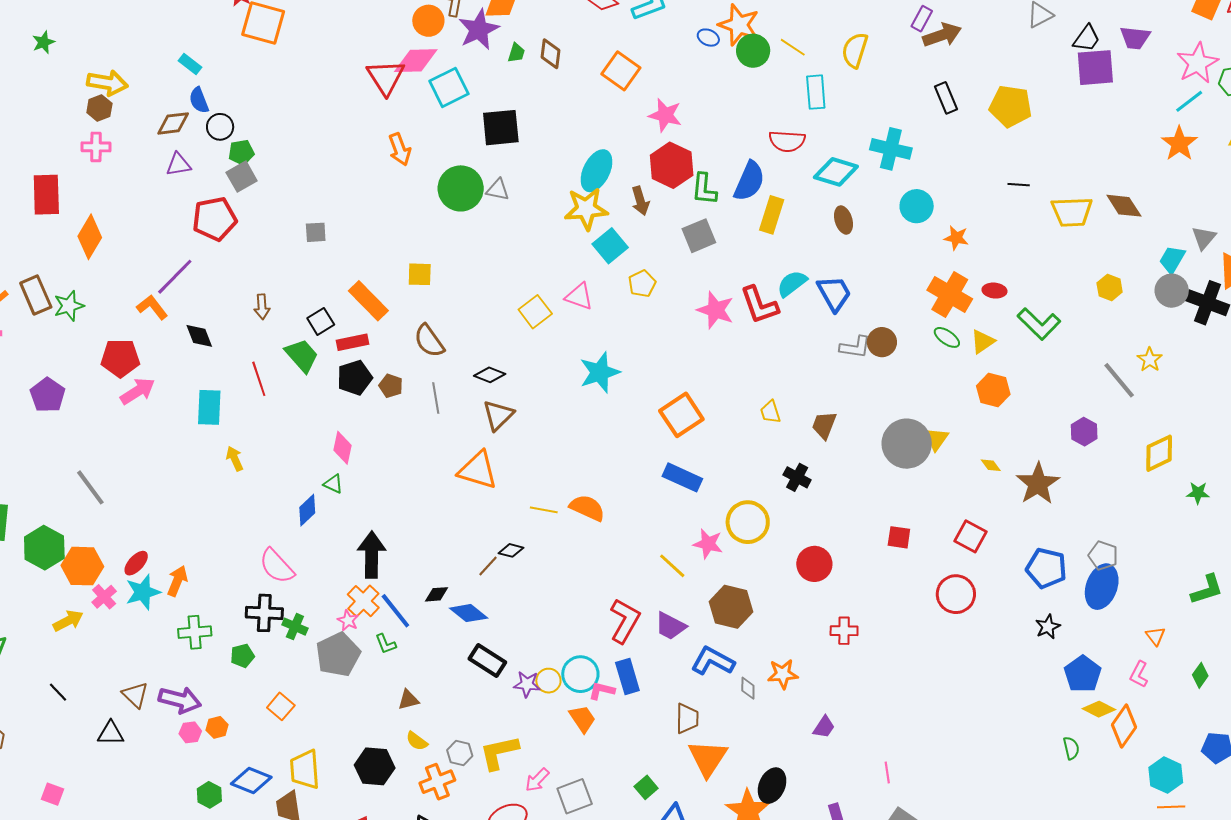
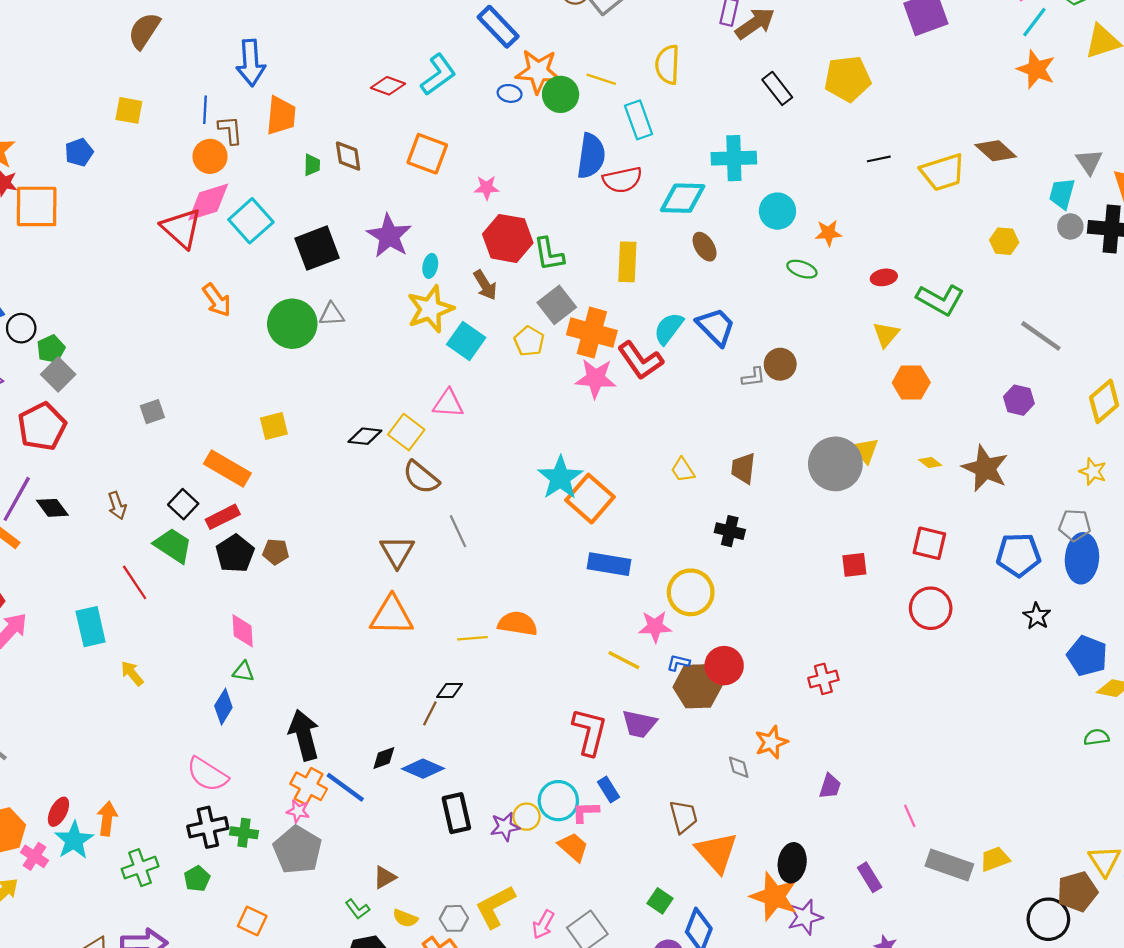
purple star: (479, 29) -> (389, 236), moved
pink star: (665, 115) -> (487, 188), size x0.7
cyan ellipse: (597, 171) -> (430, 266), size x0.5
blue semicircle: (749, 181) -> (591, 156), moved
yellow pentagon: (642, 284) -> (529, 341), moved
gray circle: (1172, 291) -> (1070, 226), size x0.7
orange cross: (950, 295) -> (592, 333), moved
black diamond: (199, 336) -> (52, 508), moved
green ellipse: (947, 337) -> (802, 269), moved
brown semicircle: (429, 341) -> (421, 477), moved
gray L-shape: (855, 347) -> (753, 377), size x0.7
yellow star: (1150, 360) -> (1093, 472), moved
cyan star: (600, 372) -> (560, 478), moved
black diamond: (490, 375) -> (365, 436), moved
gray line: (436, 398) -> (458, 531), moved
red circle: (814, 564) -> (724, 666), moved
green L-shape: (386, 644) -> (357, 909), moved
black rectangle: (487, 661) -> (456, 813), turned 60
blue L-shape: (713, 661) -> (678, 663), moved, size x0.5
blue rectangle: (627, 676) -> (609, 790), size x0.7
green semicircle: (1071, 748) -> (1096, 737), turned -70

